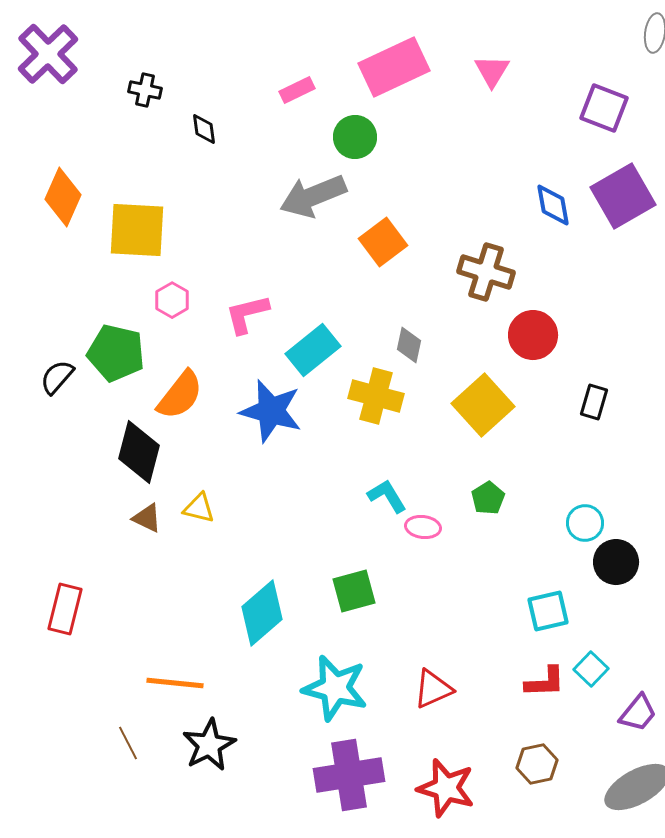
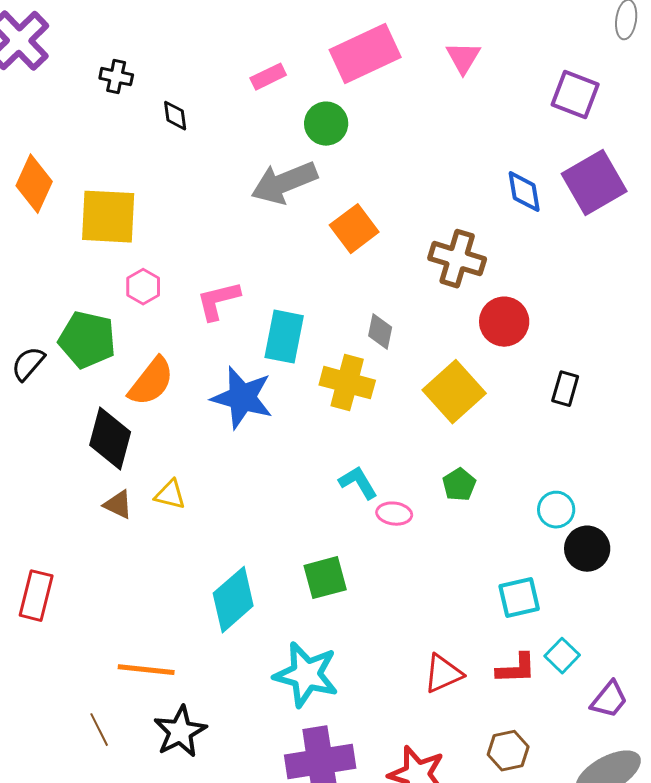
cyan rectangle: (313, 350) -> (284, 337), turned -40
red triangle: (433, 689) -> (443, 674), moved

